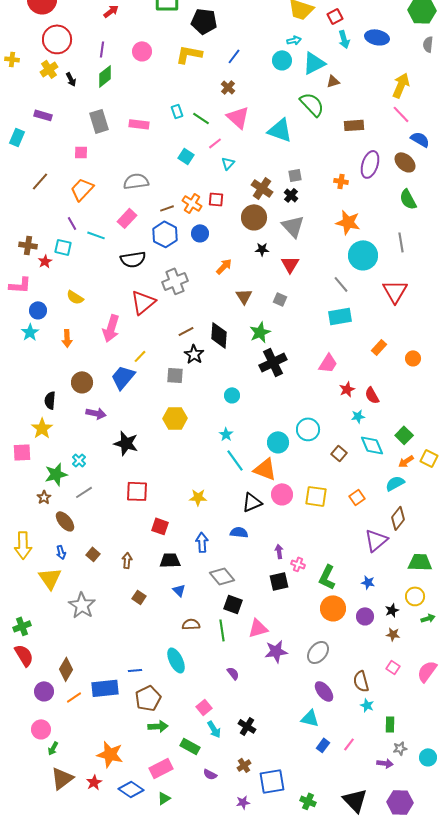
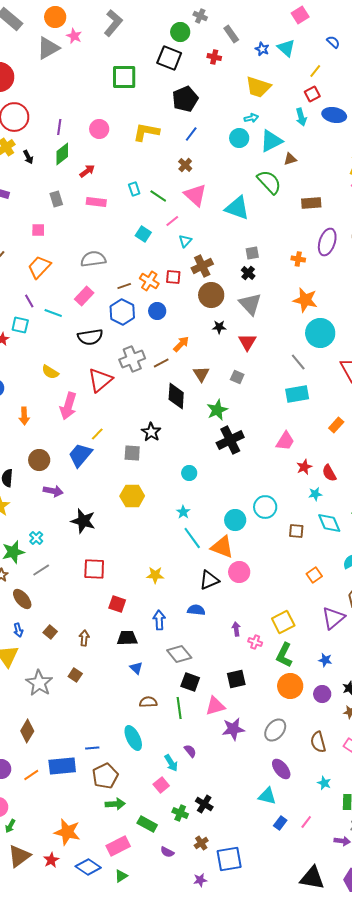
red arrow: (111, 11) -> (87, 171), moved
red square: (335, 16) -> (312, 94), moved
black pentagon: (204, 21) -> (185, 99), moved, turned -30
gray rectangle: (99, 121) -> (56, 199), size x0.7
brown cross: (262, 188) -> (202, 266), moved, turned 30
yellow semicircle: (75, 297) -> (50, 372), moved
brown line: (186, 331) -> (161, 363), moved
black diamond: (219, 335) -> (176, 396), moved
brown square: (339, 453) -> (296, 531), turned -35
yellow square: (316, 496) -> (283, 622), moved, turned -35
black square: (279, 581) -> (236, 679), moved
brown square: (139, 597) -> (75, 675), moved
brown diamond: (66, 669) -> (27, 731), moved
brown semicircle: (361, 681) -> (318, 742), moved
cyan arrow: (214, 729) -> (171, 763), moved
black triangle: (355, 800) -> (312, 878), turned -36
green cross: (308, 801) -> (180, 813), moved

